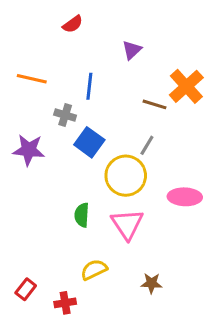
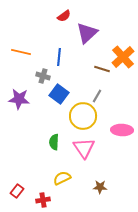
red semicircle: (73, 24) -> (64, 16), moved
purple triangle: (132, 50) -> (87, 33), size x1.6

